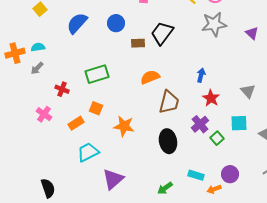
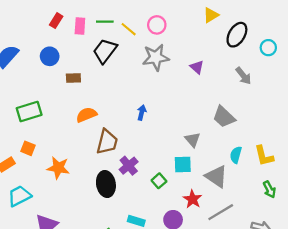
black trapezoid: (162, 33) -> (105, 51), moved
gray triangle: (248, 91) -> (193, 140), moved
red star: (211, 98) -> (193, 199), moved
purple cross: (200, 124) -> (129, 166), moved

